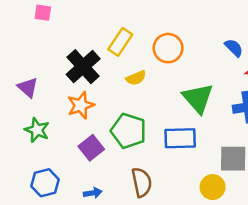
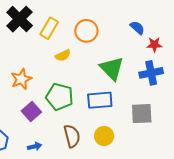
black cross: (83, 67) -> (20, 19), moved
yellow circle: (213, 187) -> (104, 136), moved

